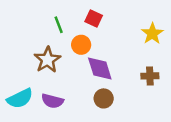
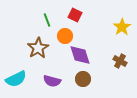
brown cross: (150, 76) -> (120, 61), turned 32
purple semicircle: (52, 101) -> (52, 81), moved

